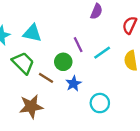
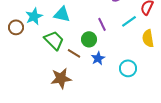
cyan line: (102, 53) -> (129, 21), moved
cyan circle: (100, 103) -> (128, 68), moved

